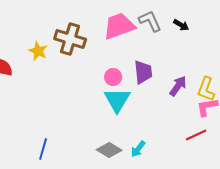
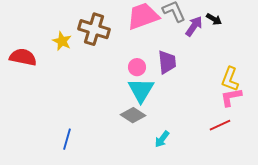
black arrow: (181, 25) -> (214, 19), moved
purple arrow: (178, 86) -> (194, 26), moved
gray diamond: (109, 150) -> (133, 115), moved

